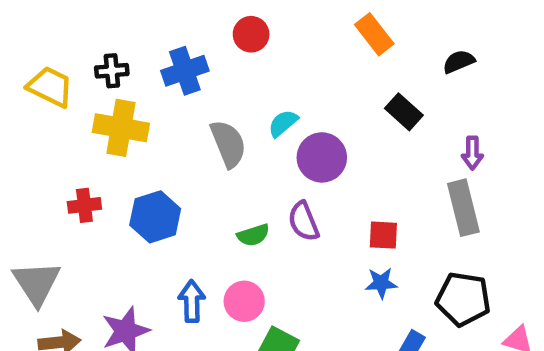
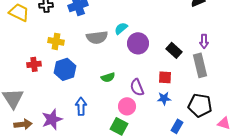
black rectangle: (404, 112) -> (174, 50), moved
yellow cross: (121, 128) -> (56, 41), moved, size x0.7
gray semicircle: (228, 144) -> (97, 37), turned 105
purple semicircle: (304, 221) -> (137, 87), moved
pink circle: (244, 301) -> (127, 106), moved

